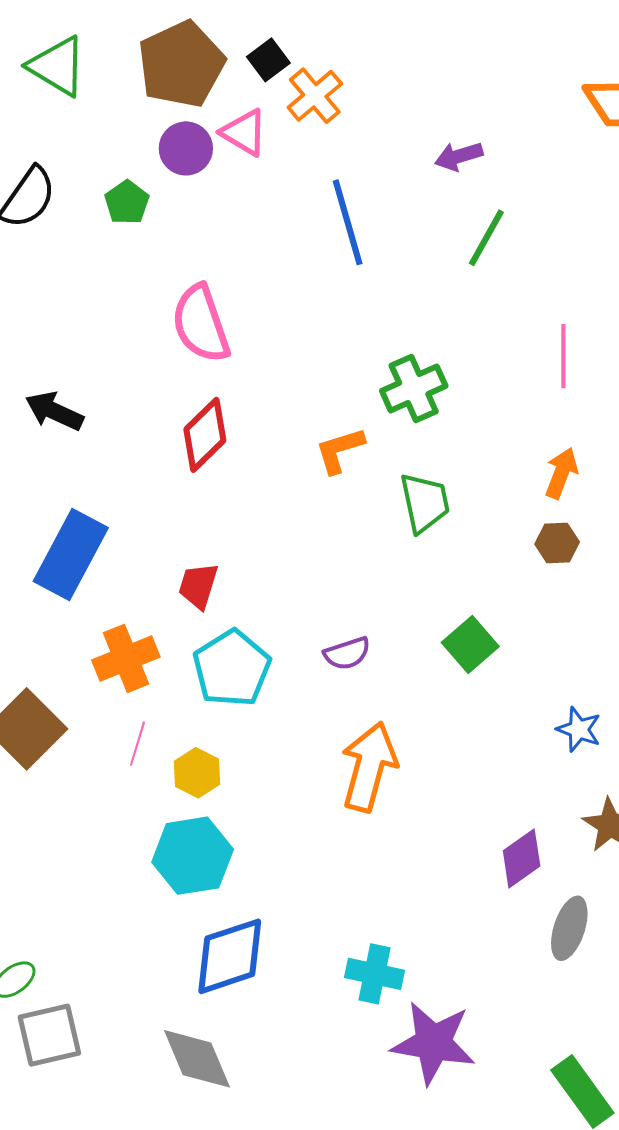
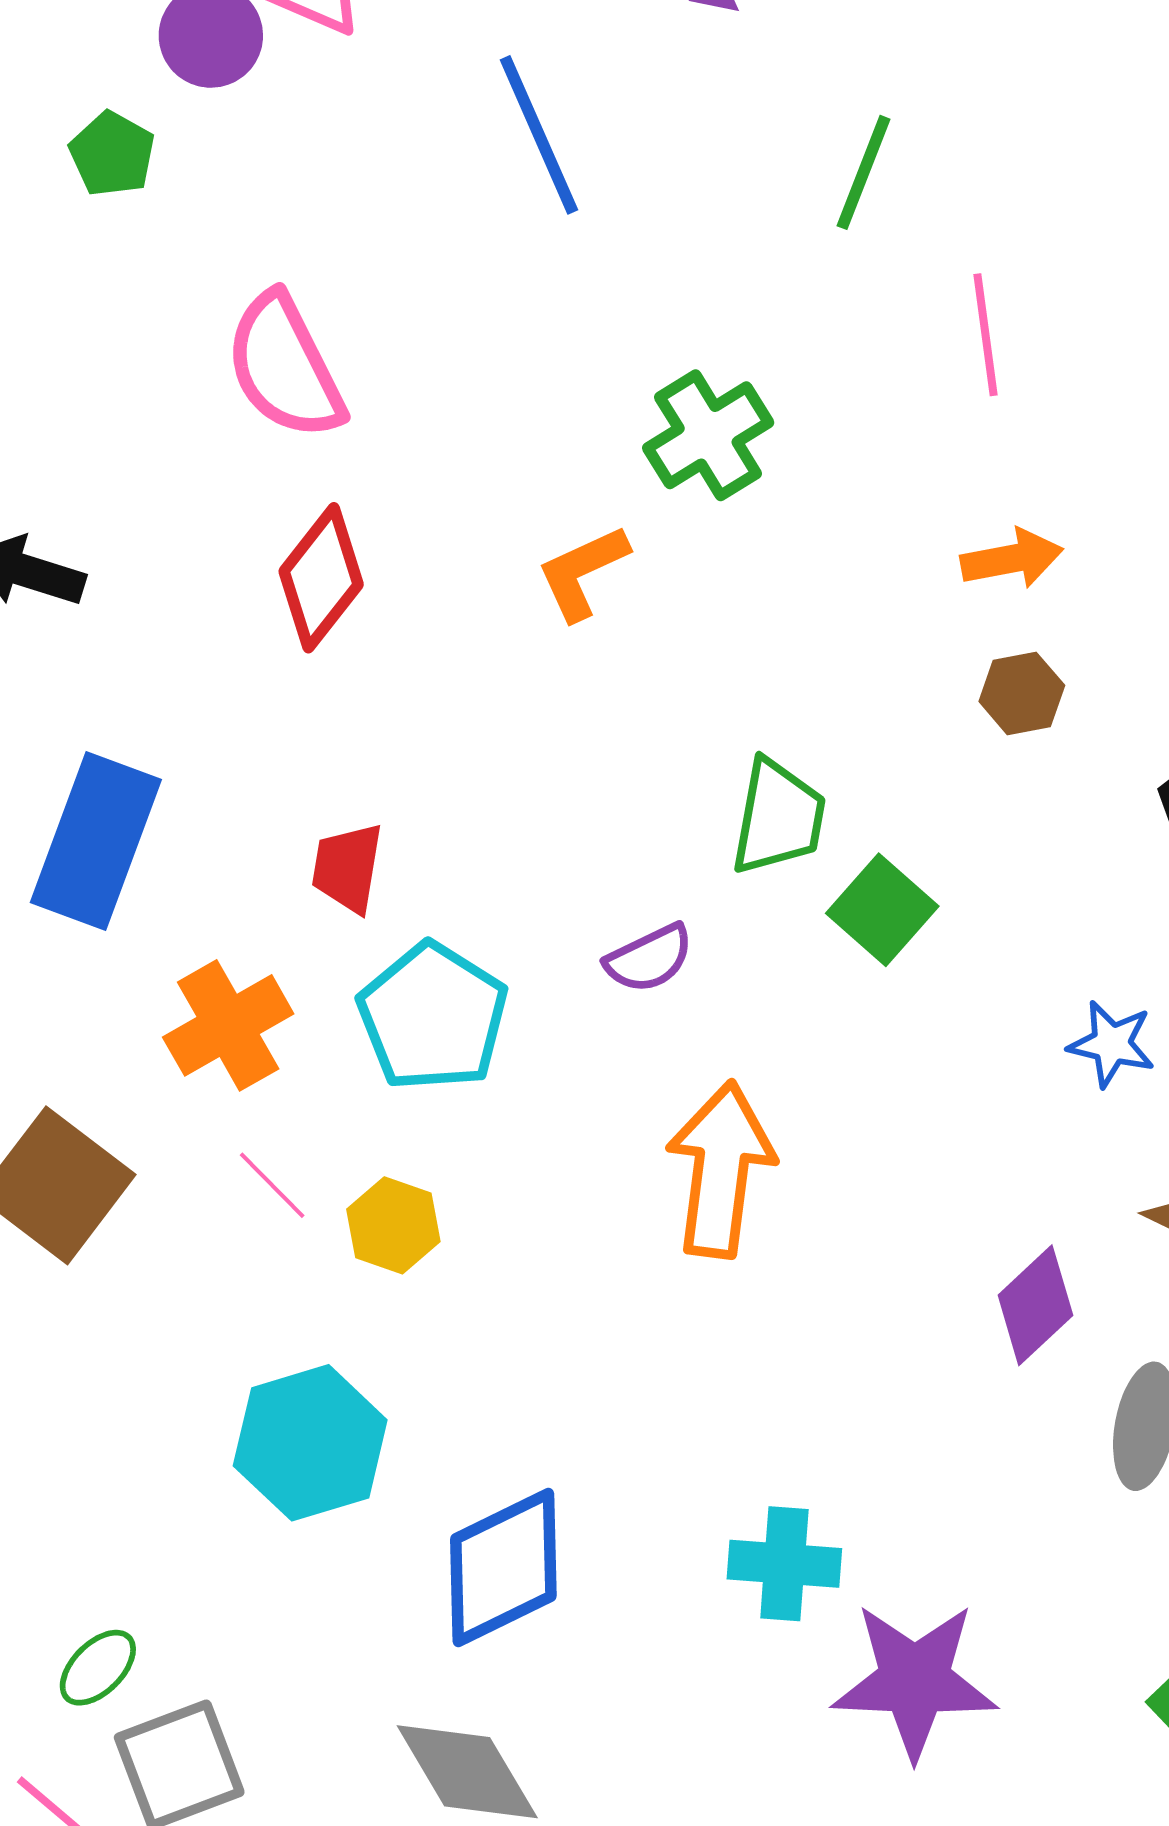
green line: (486, 238) -> (864, 172), moved
orange arrow: (561, 473) -> (1012, 559), turned 66
green trapezoid: (425, 503) -> (778, 817), moved, turned 30
pink line: (137, 744) -> (272, 1185), turned -54
cyan hexagon: (193, 856) -> (310, 1443), moved

